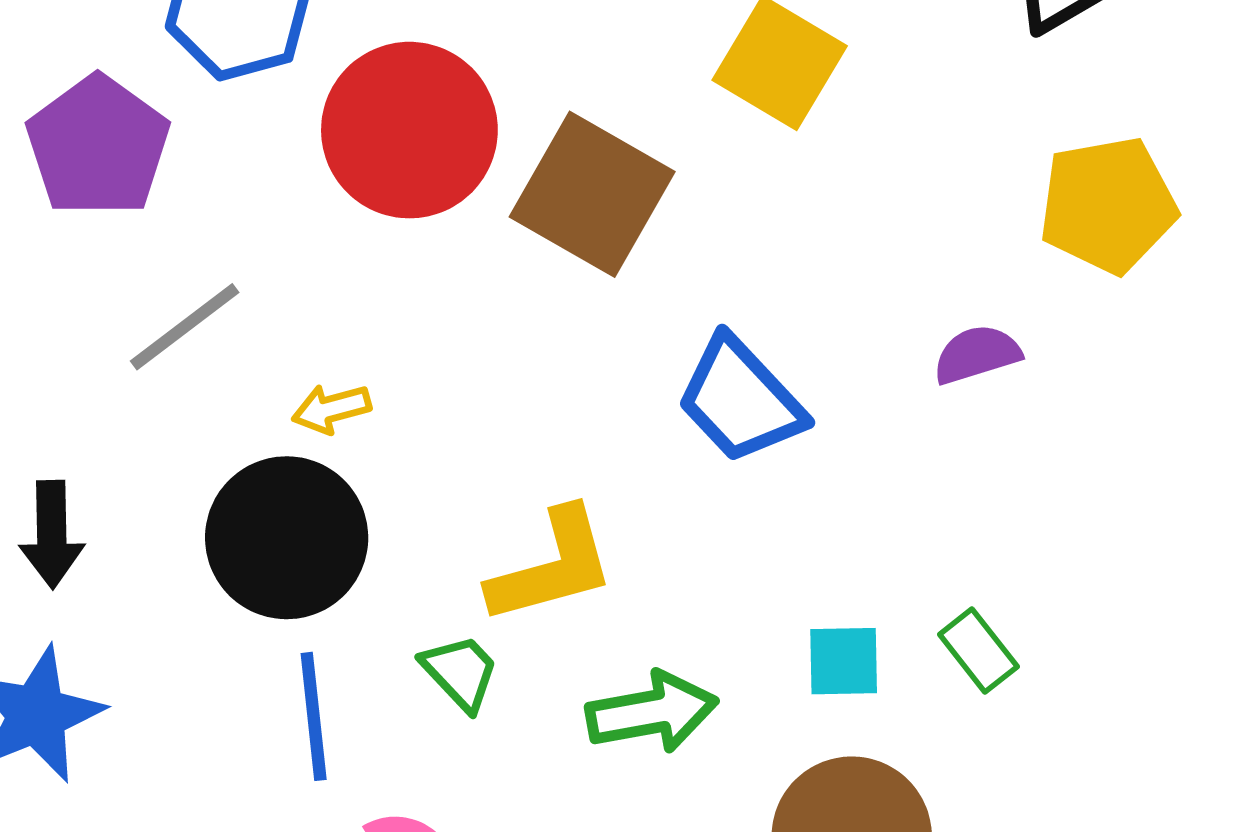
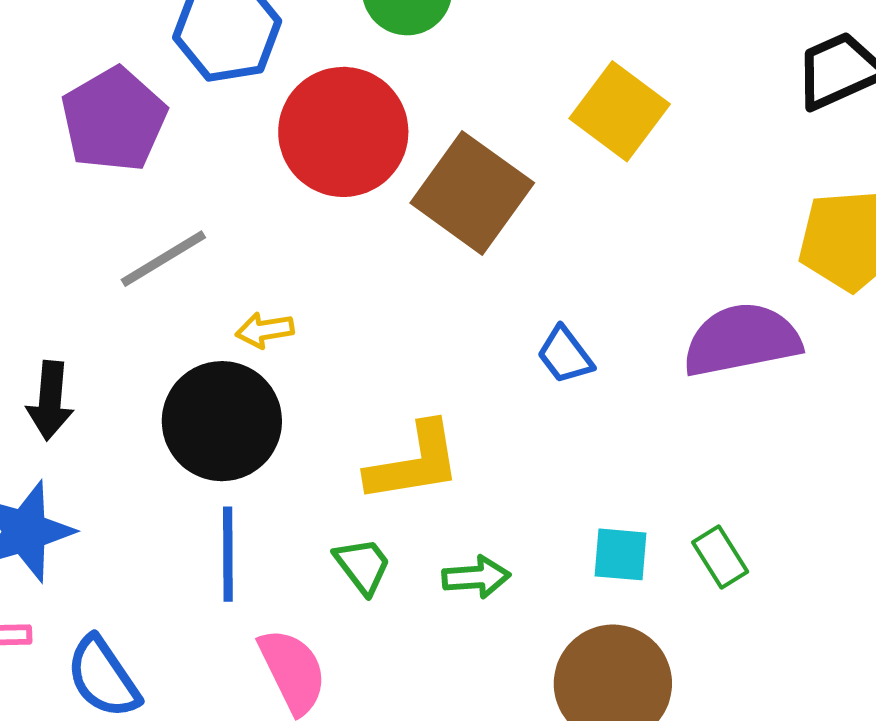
purple semicircle: (977, 354) -> (742, 340), size x1.8
blue trapezoid: (740, 400) -> (565, 355), size x0.6
green trapezoid: (460, 672) -> (363, 566), moved
green arrow: (652, 712) -> (476, 577), size x0.7

